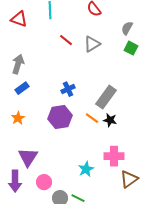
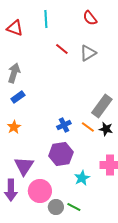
blue cross: (68, 89) -> (64, 125), moved
purple hexagon: (60, 117) -> (61, 154), moved
pink circle: (44, 182) -> (40, 191), size x1.5

